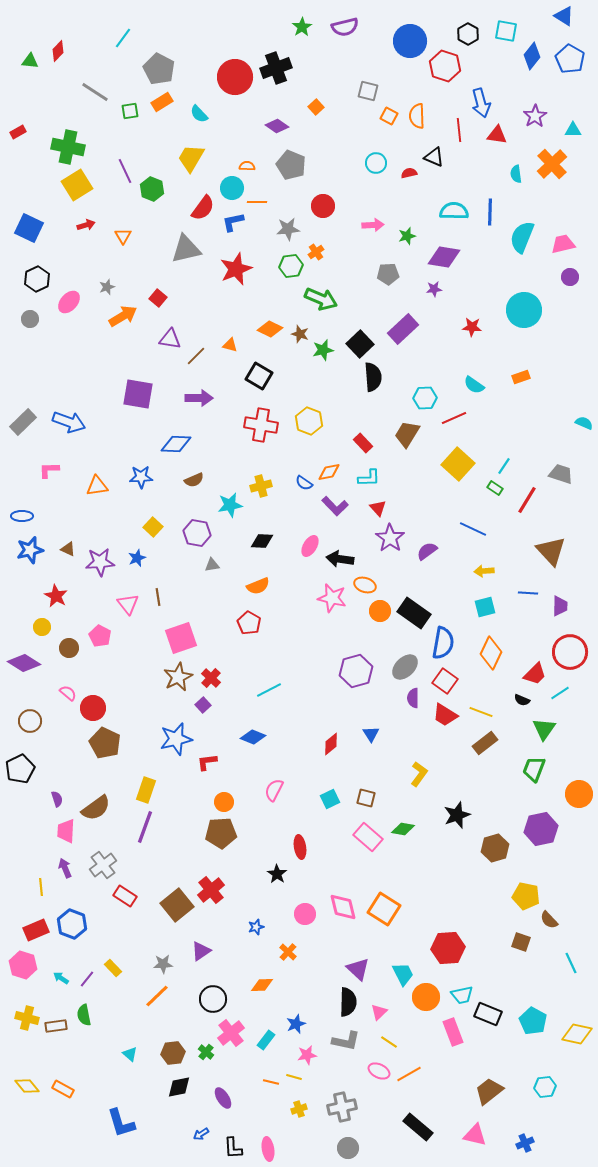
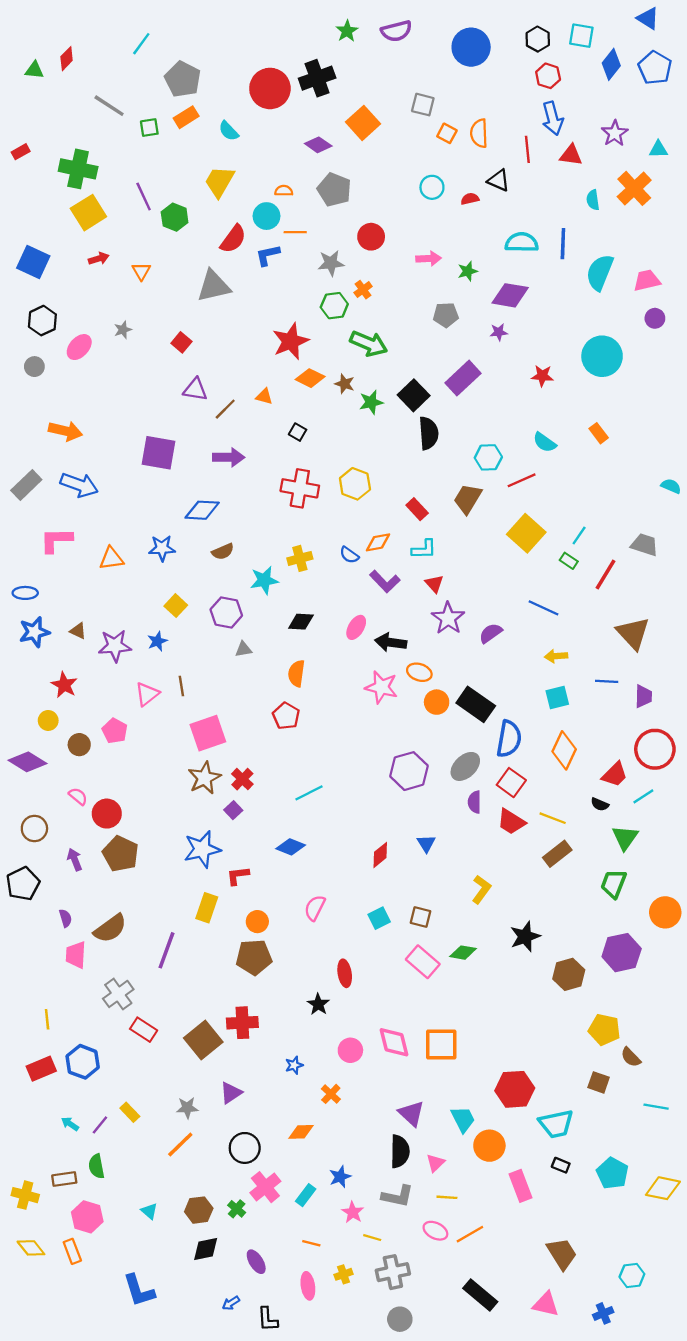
red hexagon: (445, 66) -> (548, 76), moved, size x0.7
orange square: (316, 107) -> (363, 123), size x1.8
red star: (236, 269) -> (291, 341), moved
orange arrow: (123, 316) -> (65, 431), moved, turned 44
black square: (259, 376) -> (298, 432), size x0.6
orange rectangle: (521, 377) -> (599, 433), turned 72
pink L-shape: (49, 470) -> (56, 540), size x1.4
orange semicircle: (258, 586) -> (296, 673), turned 120
pink triangle: (128, 604) -> (147, 694), turned 30
yellow rectangle: (146, 790) -> (207, 908), moved
purple arrow: (65, 868) -> (75, 860), moved
red cross: (211, 890) -> (242, 1023), turned 36
orange square: (384, 909) -> (441, 1045), turned -32
cyan line: (571, 963) -> (656, 1107), turned -55
pink hexagon: (23, 965) -> (87, 1217), moved
cyan trapezoid: (462, 995) -> (556, 1124), moved, size x1.4
black rectangle: (488, 1014) -> (561, 1165), size x0.6
yellow cross: (27, 1018) -> (25, 1195), moved
yellow line: (389, 1042) -> (447, 1197), turned -30
pink star: (307, 1055) -> (353, 1212), turned -30
yellow line: (294, 1077) -> (372, 1238), moved
cyan hexagon: (545, 1087) -> (632, 1276), moved
orange rectangle: (63, 1089) -> (72, 1251), turned 40
brown trapezoid: (489, 1091) -> (562, 1254), turned 96
pink ellipse: (268, 1149) -> (308, 1286), moved

